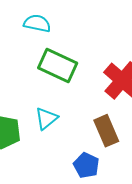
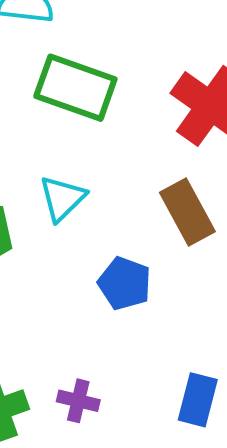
blue pentagon: (86, 165) -> (125, 283), moved

